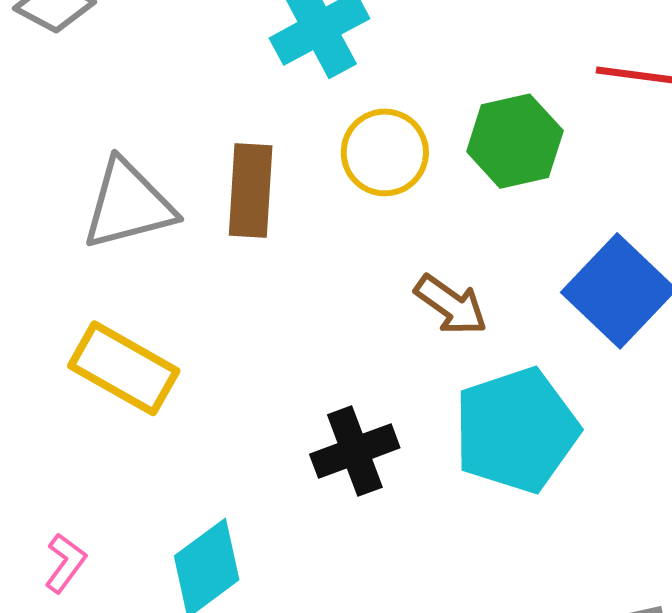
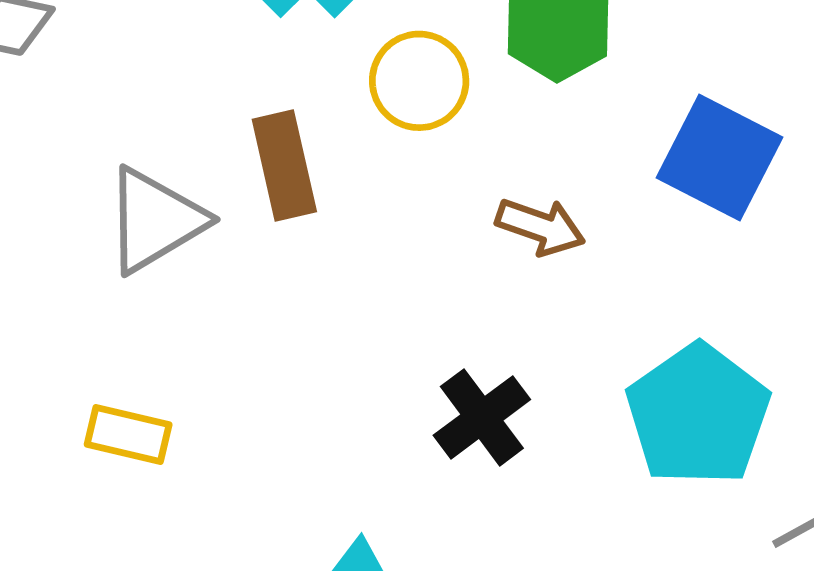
yellow rectangle: (124, 368) -> (128, 435), moved, size x0.7
cyan pentagon: (516, 430) -> (698, 415), moved

